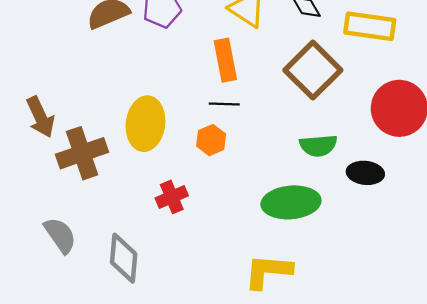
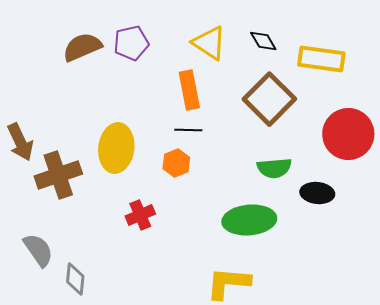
gray diamond: (124, 258) -> (75, 279), moved, size x0.7

